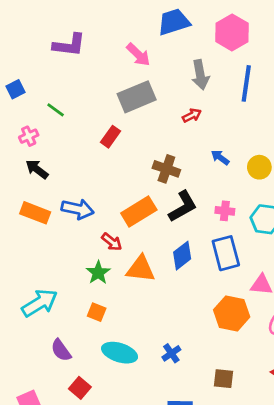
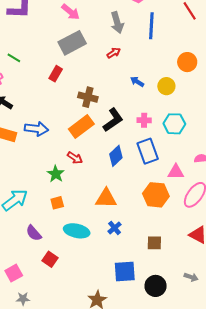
brown cross: (166, 169) -> (88, 97), moved
red arrow: (112, 242) -> (75, 158), moved
orange triangle: (141, 269) -> (106, 198), moved
orange square: (97, 312) -> (57, 203), turned -32

